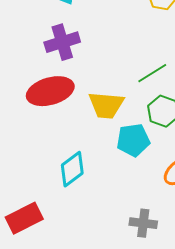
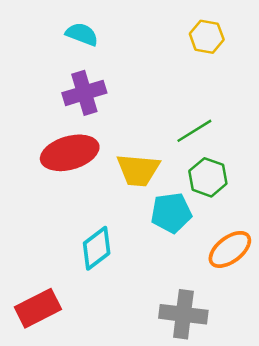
gray cross: (143, 223) -> (183, 314), size x1.4

